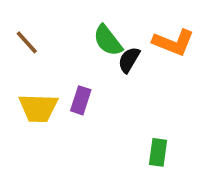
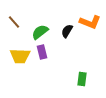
green semicircle: (108, 40) -> (40, 32), moved, turned 90
purple rectangle: (81, 100) -> (42, 52), turned -32

